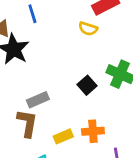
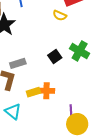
orange cross: (93, 131) -> (46, 91), moved

